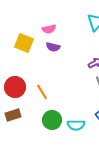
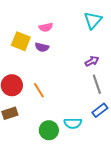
purple semicircle: (53, 47) -> (42, 47), moved
green circle: (52, 120) -> (49, 130), moved

